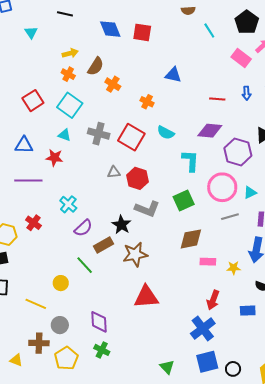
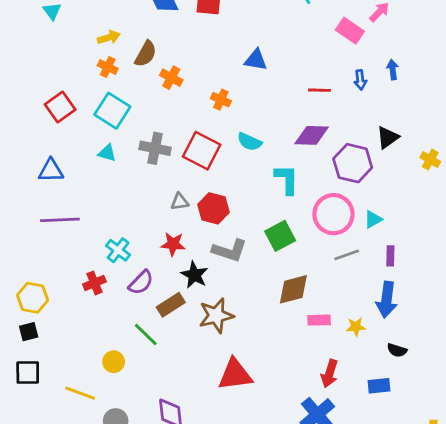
red star: (54, 158) -> (173, 244), moved
red cross: (33, 223) -> (94, 283), moved, turned 35

